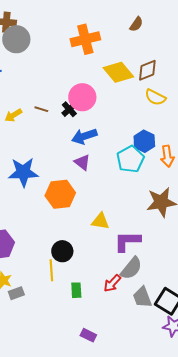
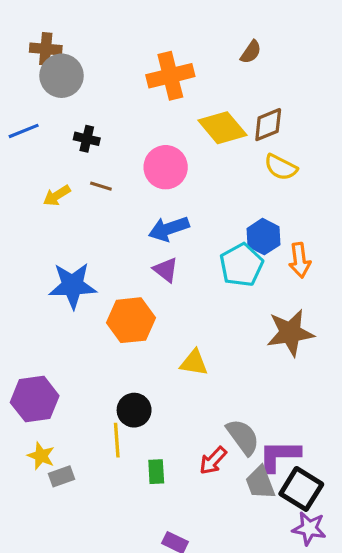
black cross: (69, 109) -> (87, 139), moved, turned -35
purple L-shape: (127, 241) -> (279, 456), moved
gray semicircle: (131, 268) -> (243, 437), turned -75

